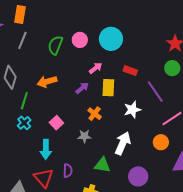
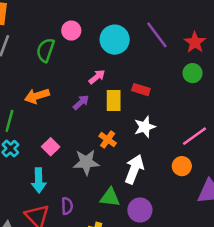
pink circle: (80, 40) -> (71, 31), moved
red rectangle: (130, 71) -> (141, 90), moved
purple line: (155, 92) -> (157, 35), moved
orange cross: (95, 114) -> (108, 140), moved
gray star: (84, 136) -> (86, 162), size x1.5
purple circle: (138, 176) -> (140, 210), moved

